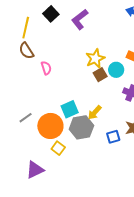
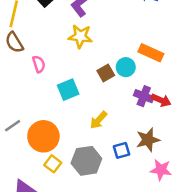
yellow star: (95, 59) -> (80, 36), moved, turned 30
cyan square: (70, 109) -> (68, 90), moved
gray hexagon: (81, 127) -> (86, 161), moved

